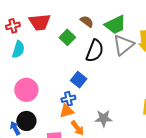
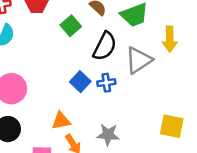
gray triangle: (123, 45) -> (139, 60), moved
blue cross: (68, 99) -> (106, 83), moved

